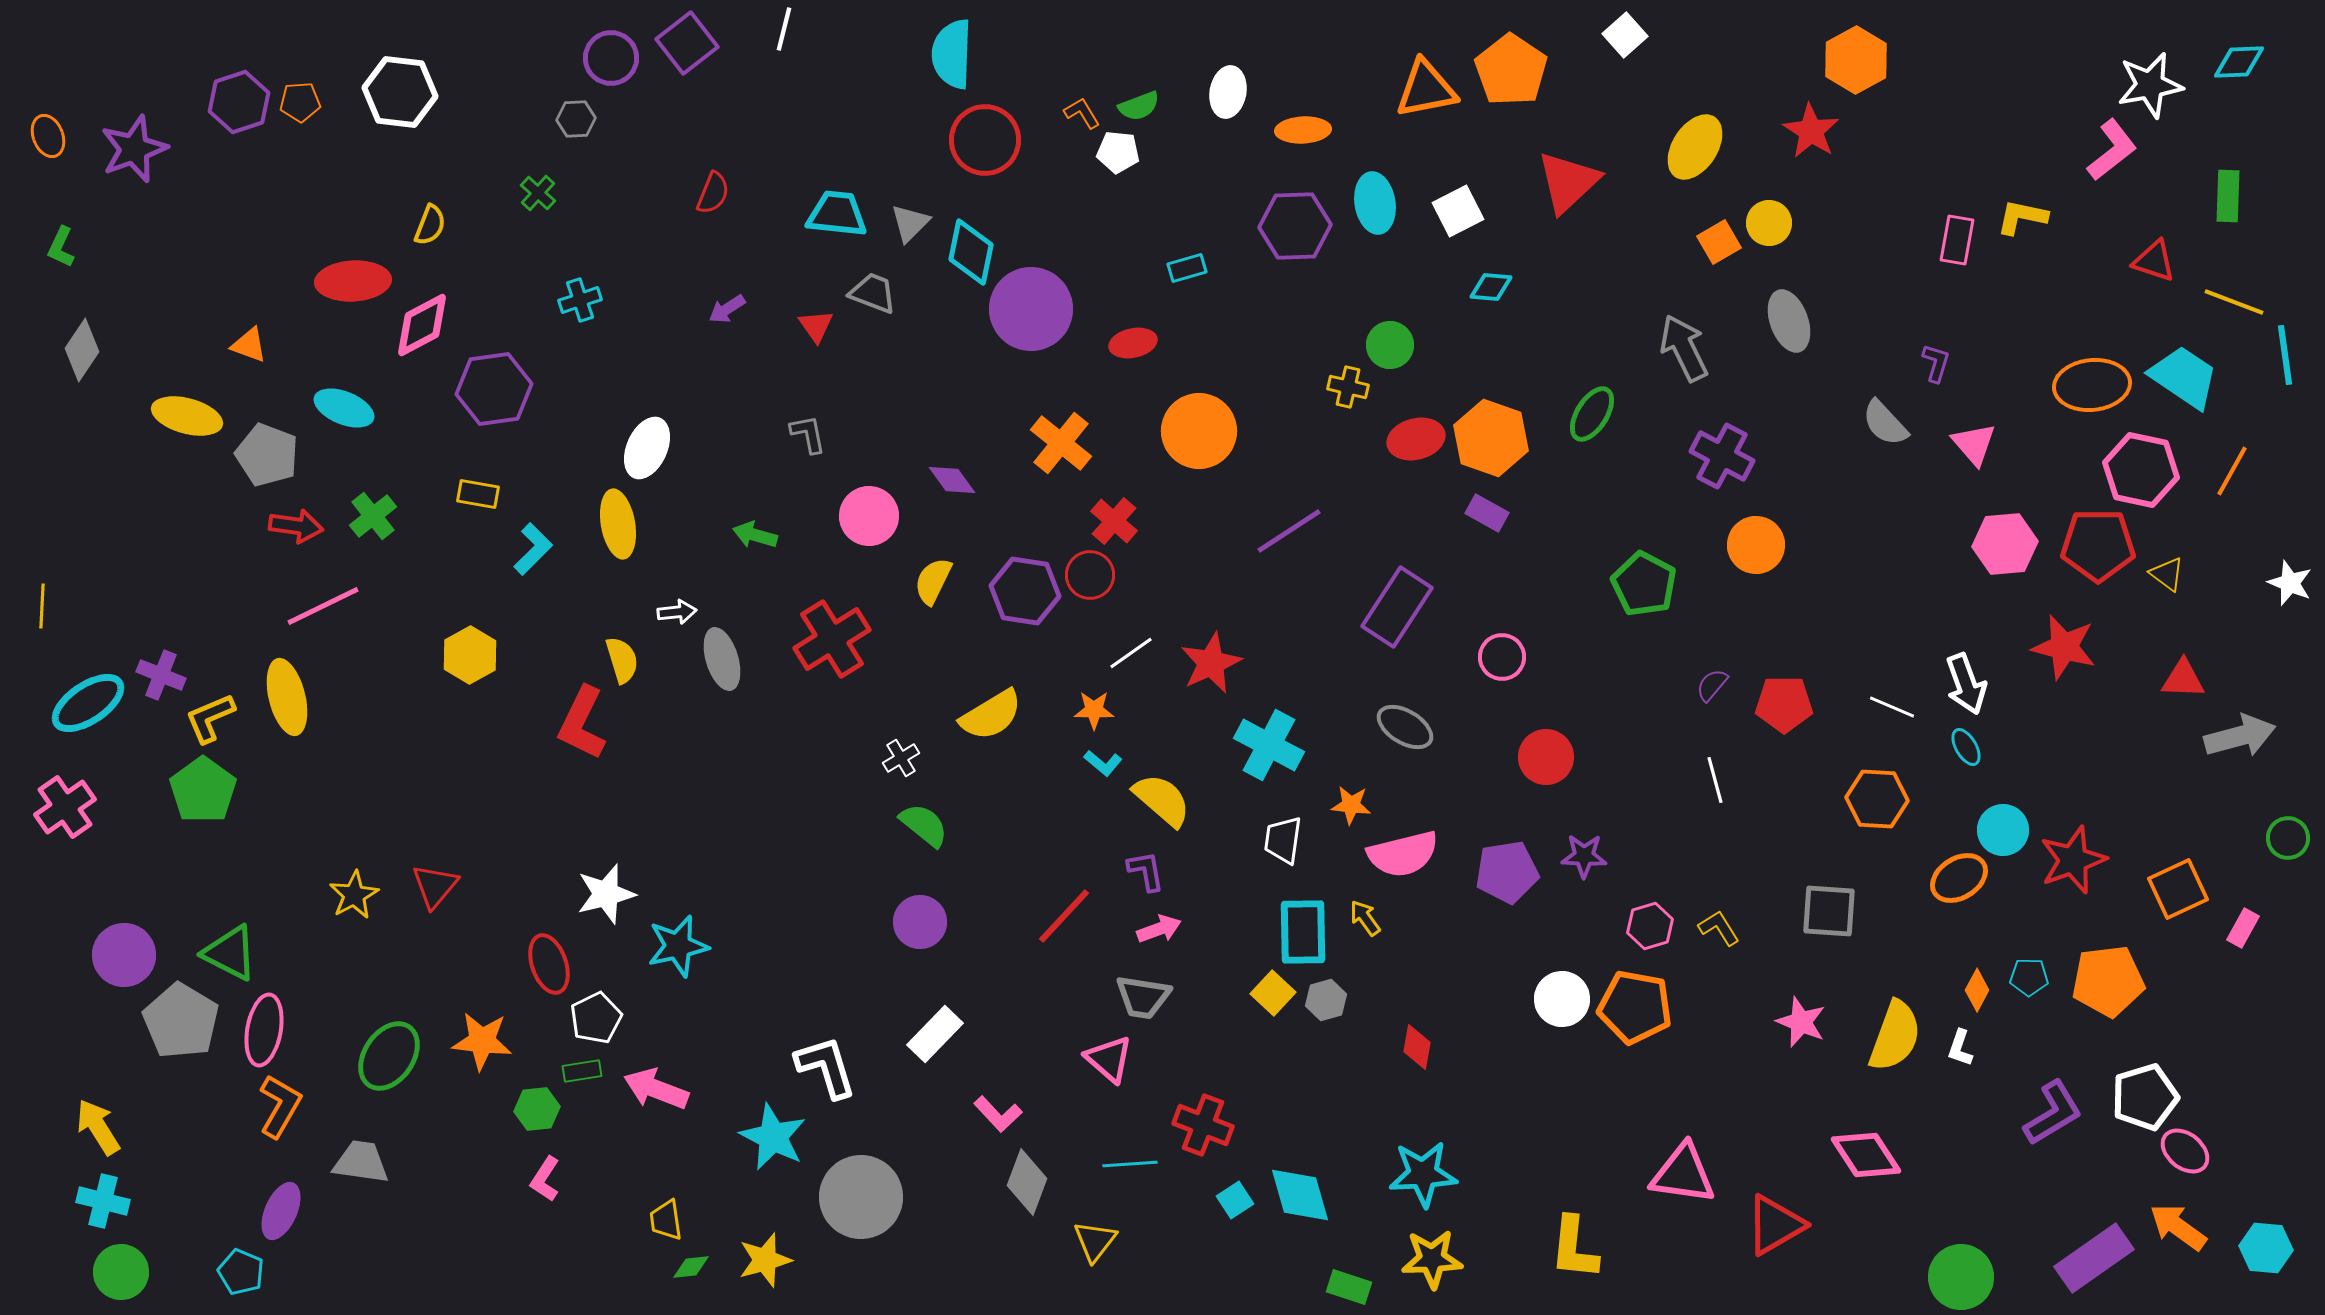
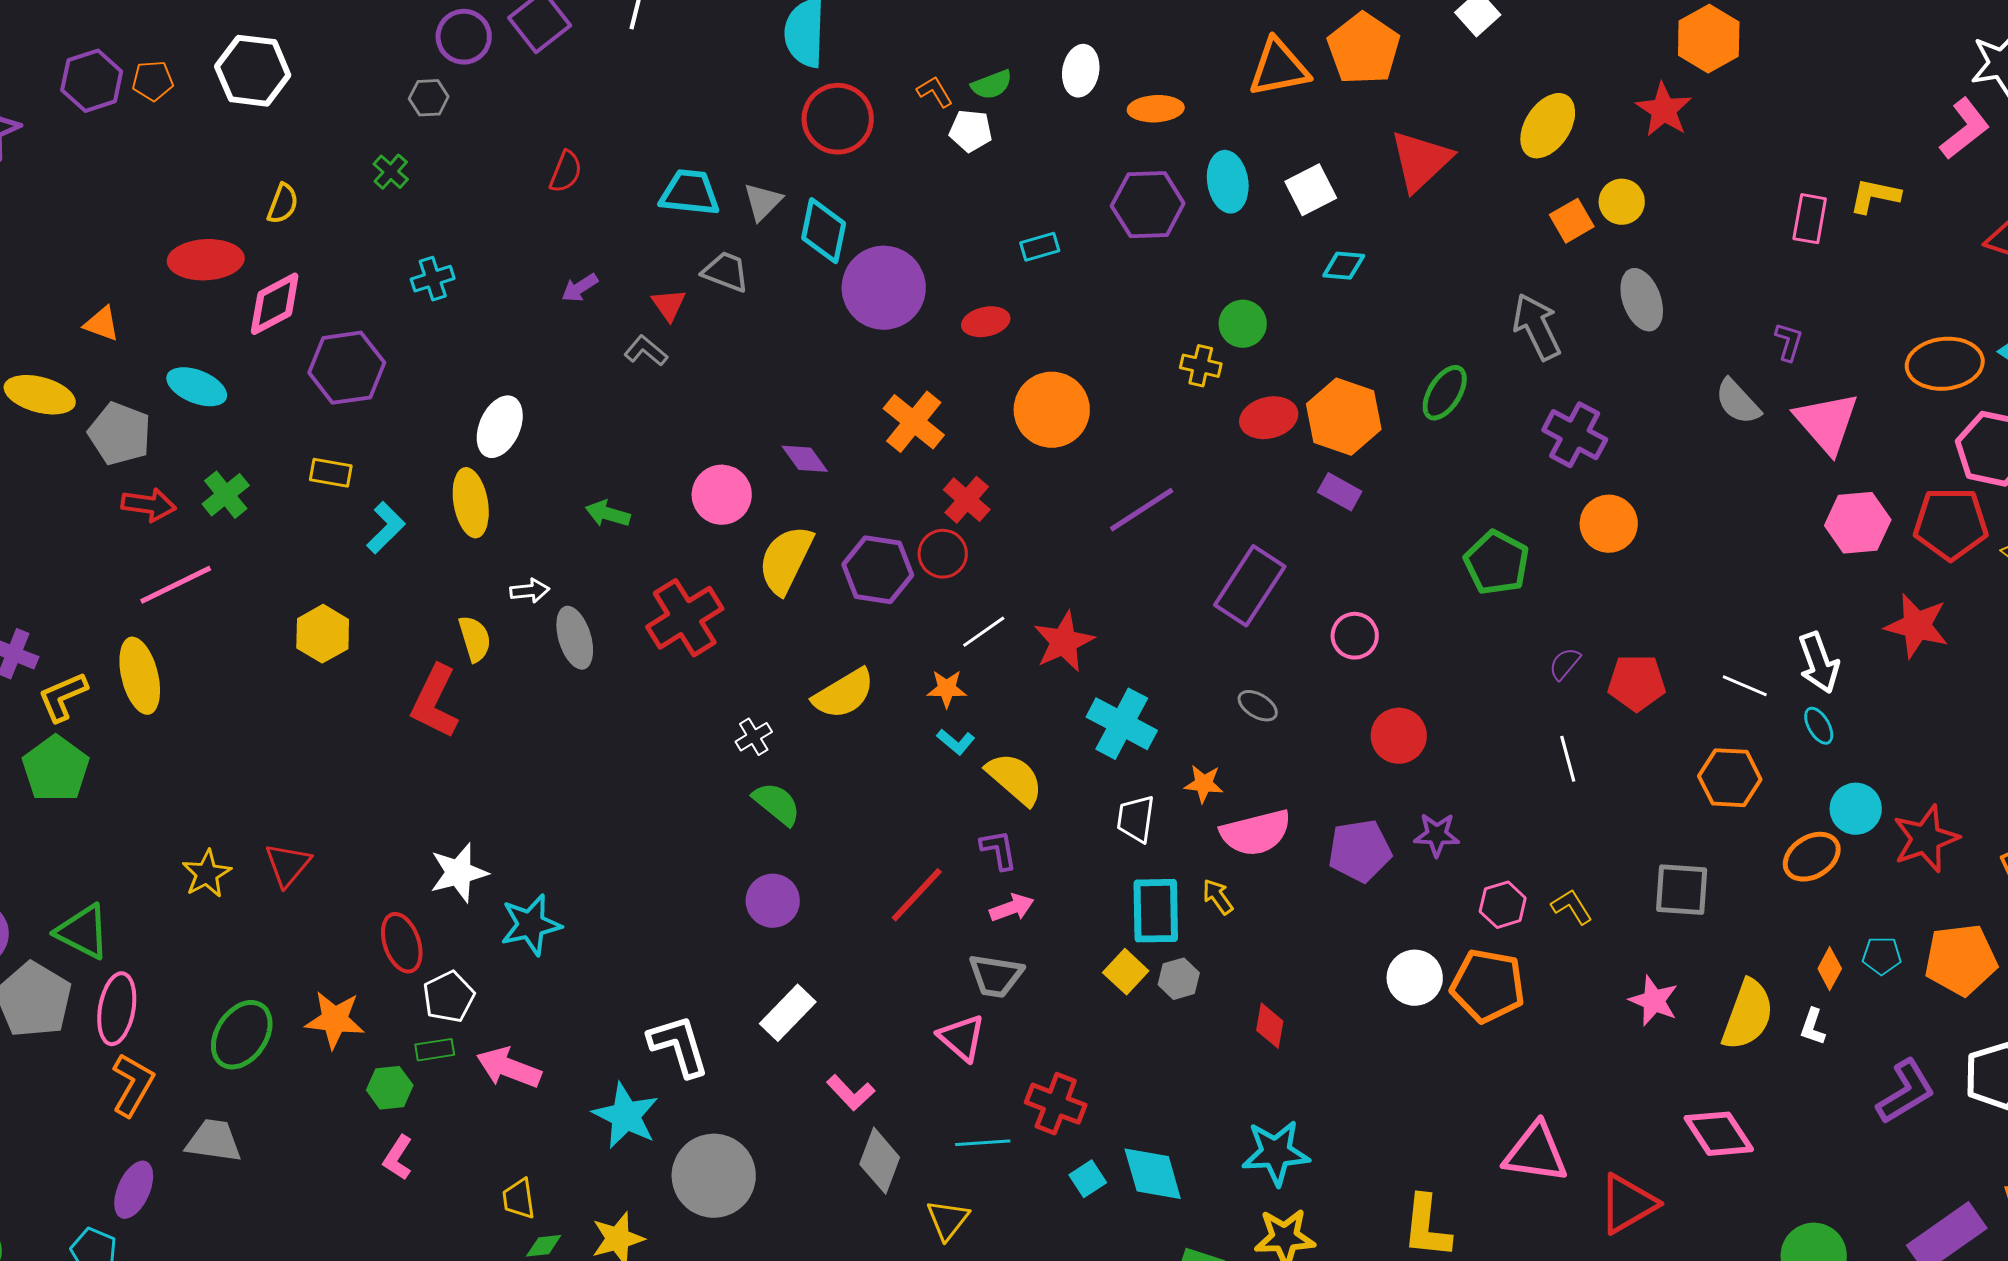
gray L-shape: (808, 434) -> (646, 351), moved, turned -39
pink triangle: (1974, 444) -> (1827, 423), size x1.5
yellow semicircle: (933, 581) -> (786, 560), size x1.5
gray ellipse: (1405, 727) -> (1258, 706), size x0.7

